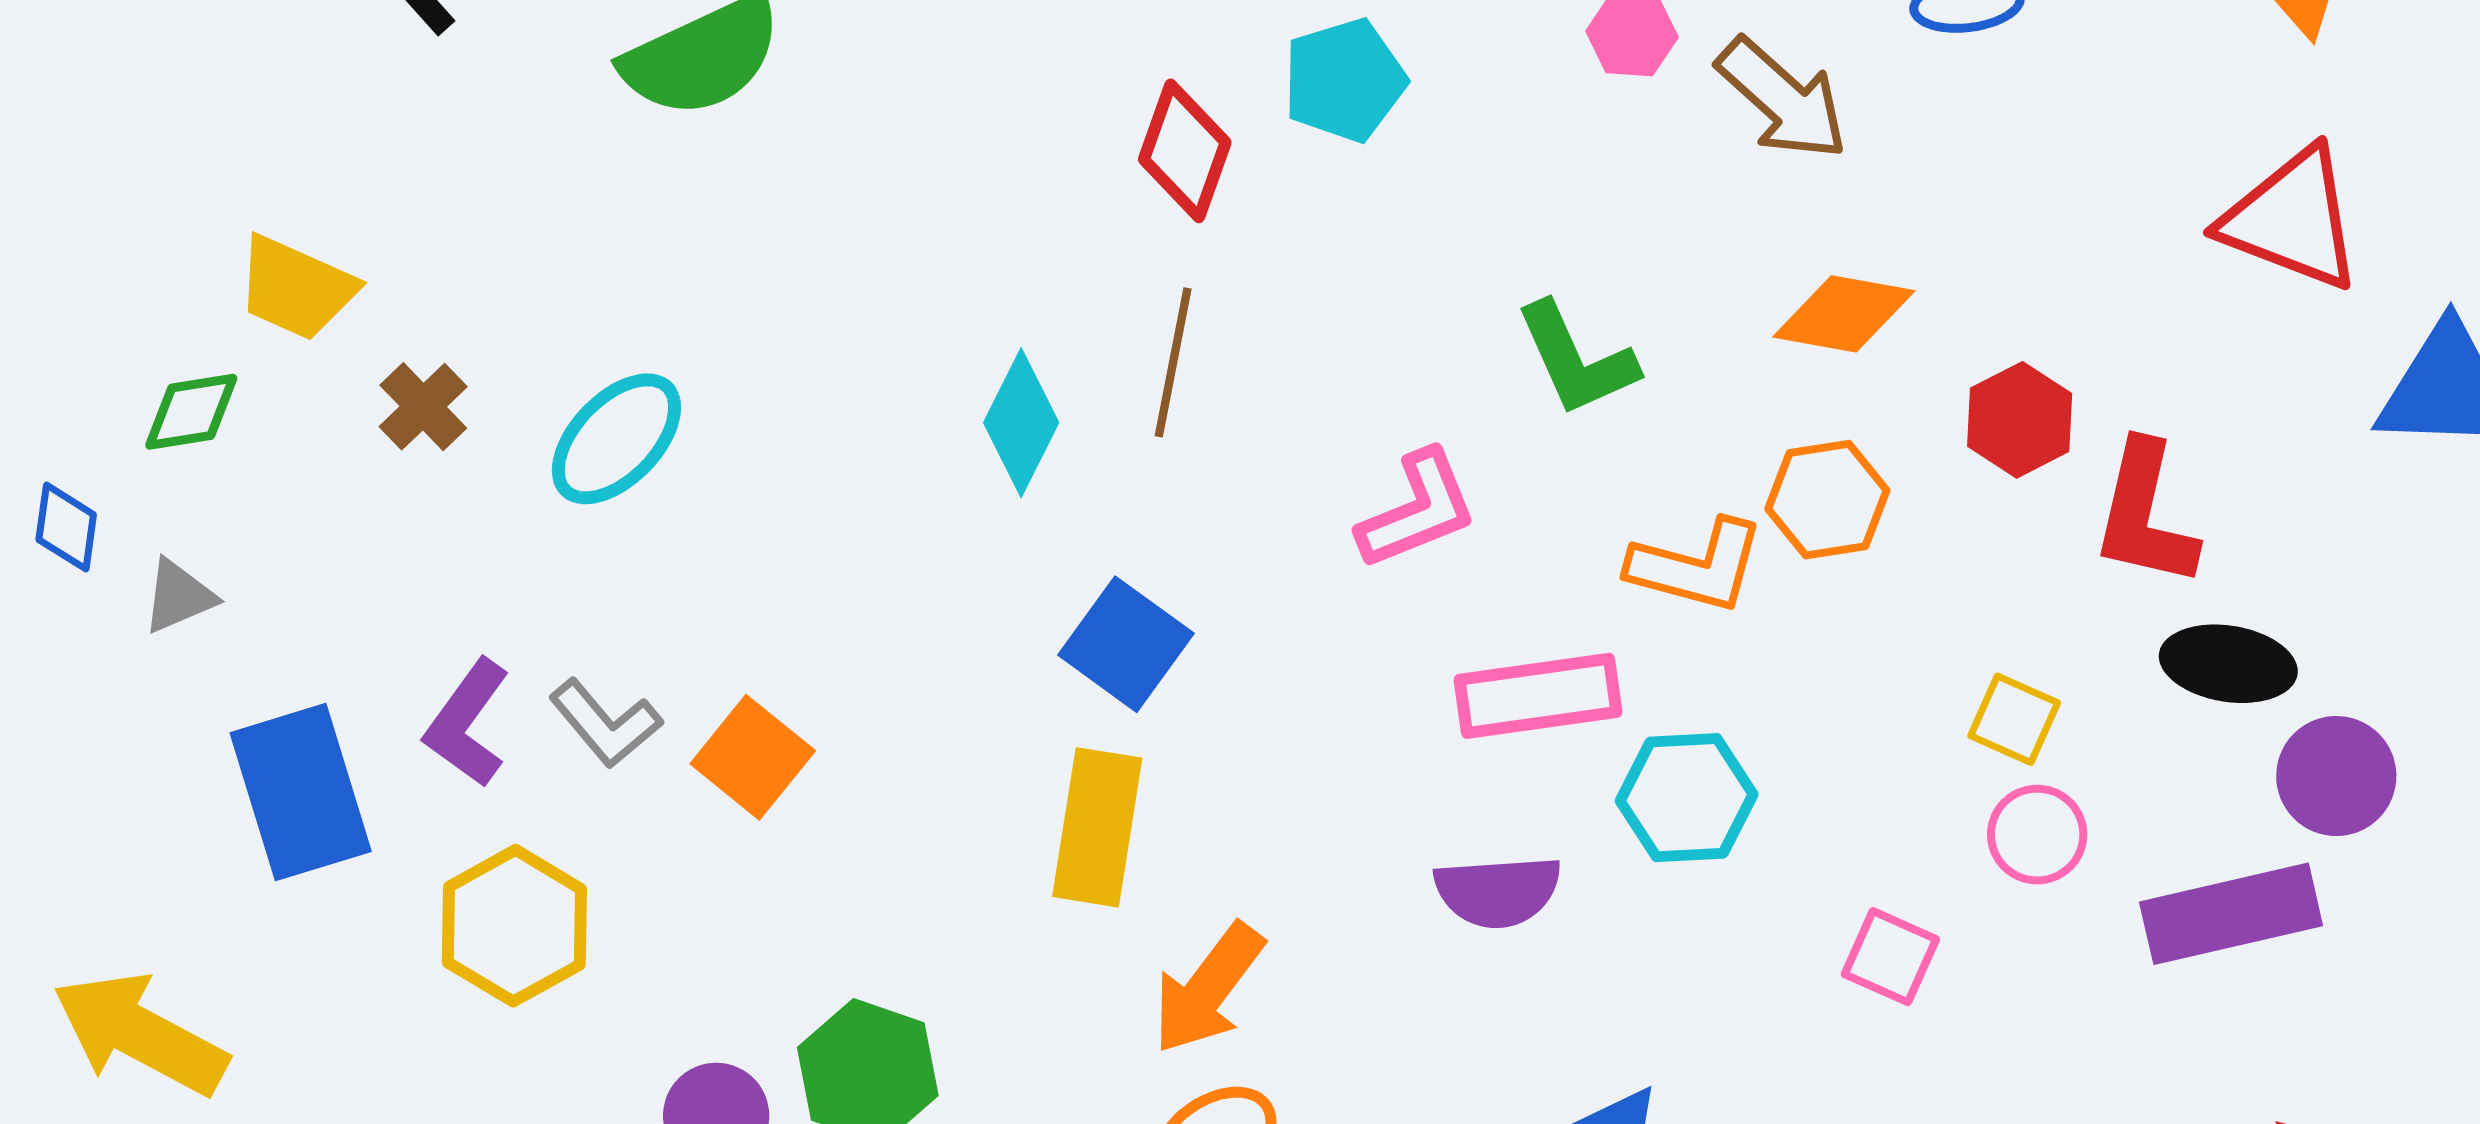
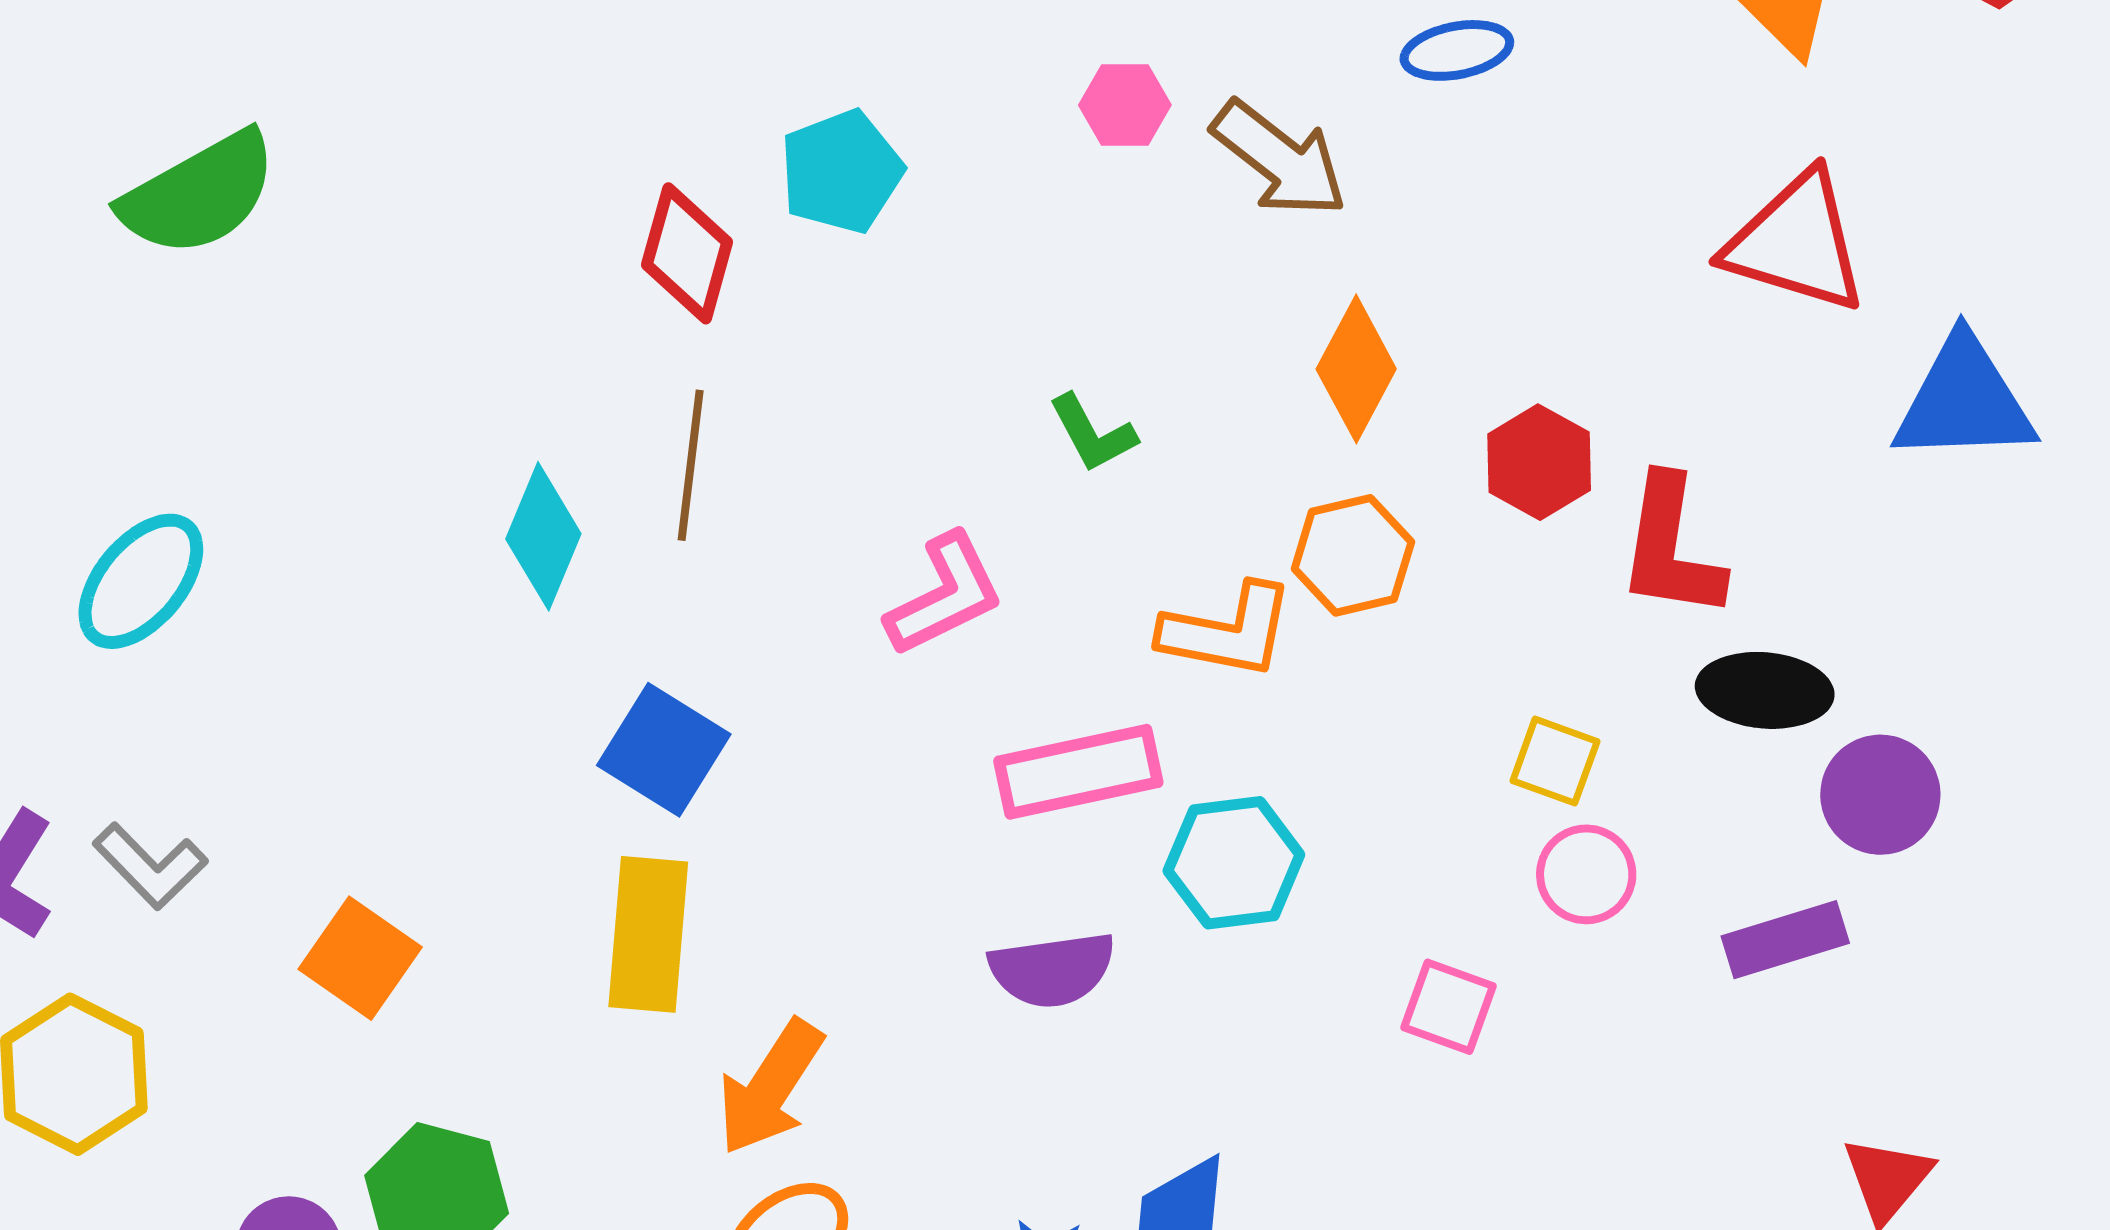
orange diamond: (1844, 314) -> (1356, 369), turned -68
green L-shape: (1576, 359) -> (1093, 433), size x0.7
orange square: (753, 757) -> (360, 958), moved
purple rectangle: (2231, 914) -> (1785, 940), size x0.7

